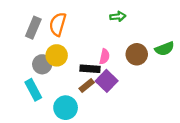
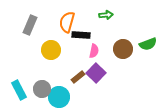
orange semicircle: (58, 24) -> (67, 22), moved
gray circle: (42, 64) -> (42, 89), moved
black rectangle: (90, 69) -> (81, 35), moved
cyan rectangle: (33, 90) -> (19, 90), moved

